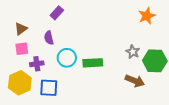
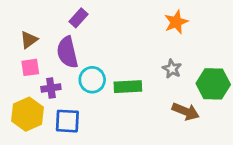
orange star: (147, 16) -> (176, 22), moved
purple semicircle: (49, 38) -> (67, 52), size x1.6
gray star: (133, 52) -> (172, 69), moved

